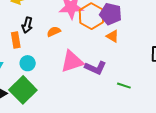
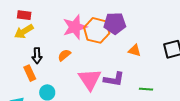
orange triangle: (113, 36) -> (135, 50), moved
pink triangle: (72, 61) -> (90, 79), turned -30

